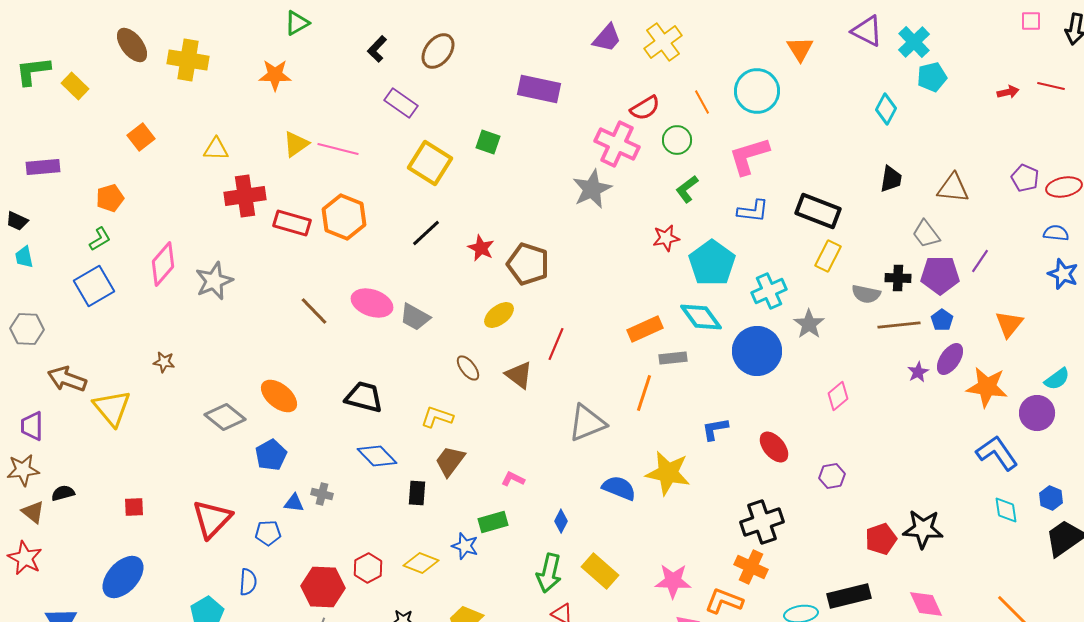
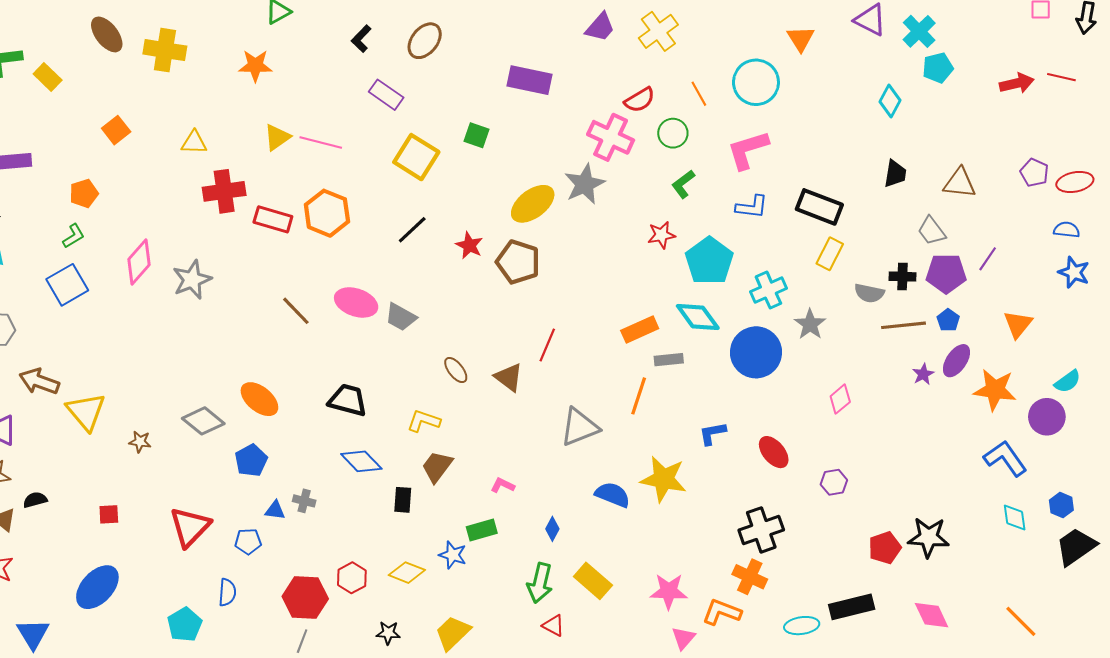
red arrow: (1008, 92) -> (1017, 83), size x1.5
yellow ellipse: (499, 315) -> (533, 204), moved, size x1.4
brown star: (164, 362) -> (140, 442), moved

